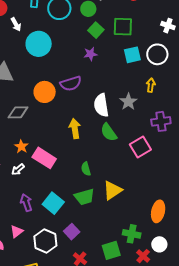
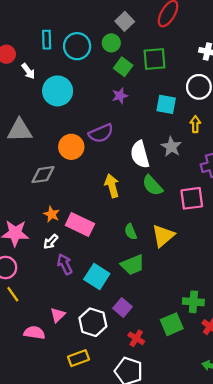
cyan square: (132, 55) -> (166, 104), moved, turned 30
pink square: (140, 147) -> (192, 198), turned 30
yellow triangle: (112, 190) -> (163, 236), moved
purple arrow: (26, 203) -> (65, 264), moved

